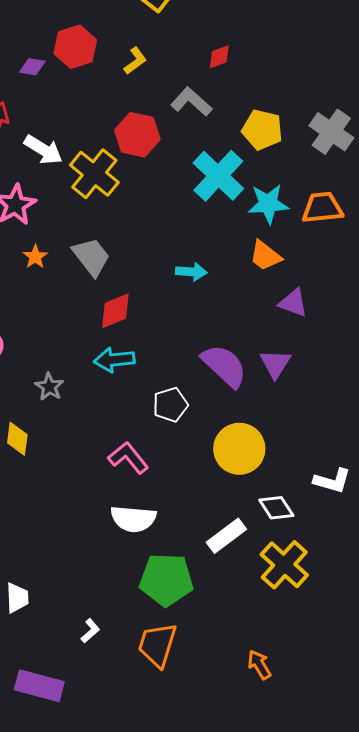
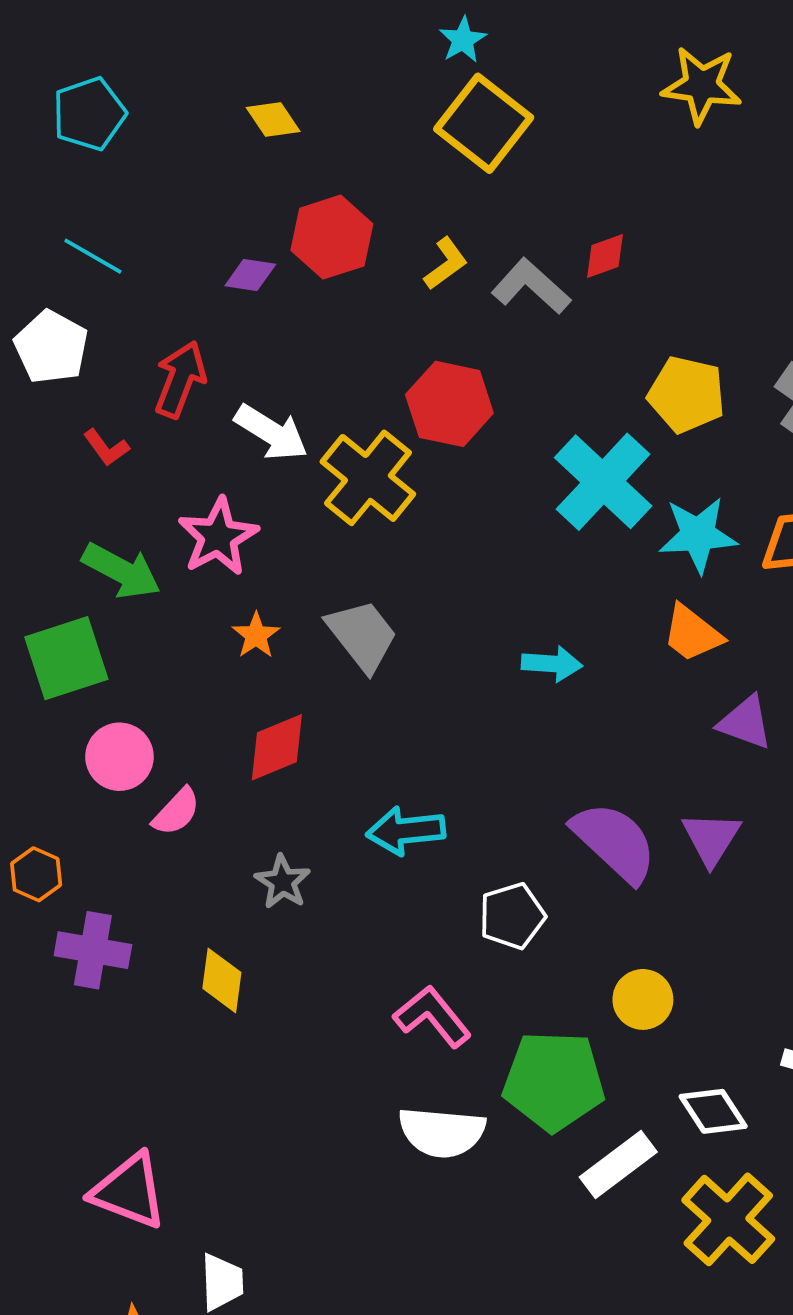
gray L-shape: (191, 102) -> (531, 286), moved
red diamond: (115, 311) -> (277, 747), moved
yellow circle: (239, 449) -> (643, 999), size x0.6
green pentagon: (166, 580) -> (554, 1081), moved

